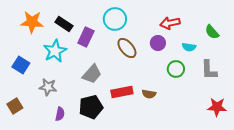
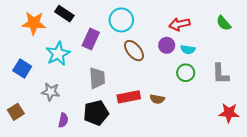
black rectangle: (64, 24) -> (64, 14), moved
green semicircle: (212, 32) -> (224, 23), moved
cyan semicircle: (189, 47) -> (188, 50), moved
gray trapezoid: (92, 74) -> (97, 78), turned -45

